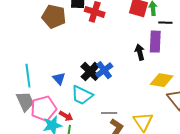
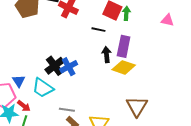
black line: (165, 23) -> (98, 30), moved
blue triangle: (59, 79) -> (19, 81), moved
yellow diamond: (162, 80) -> (124, 67), moved

